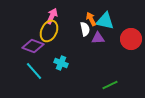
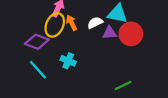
orange arrow: (91, 19) -> (72, 23), moved
white semicircle: (85, 29) -> (95, 23), turned -104
red circle: (131, 39) -> (131, 34), moved

